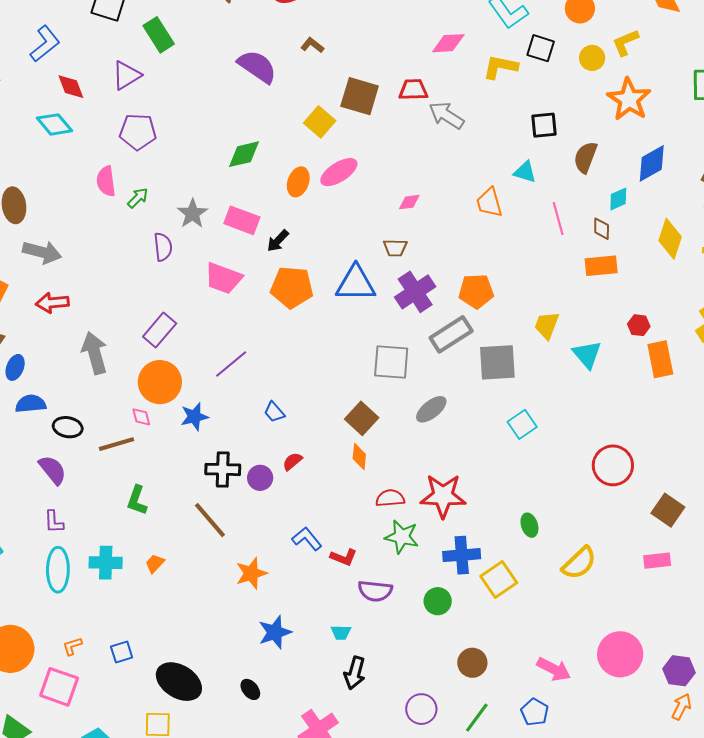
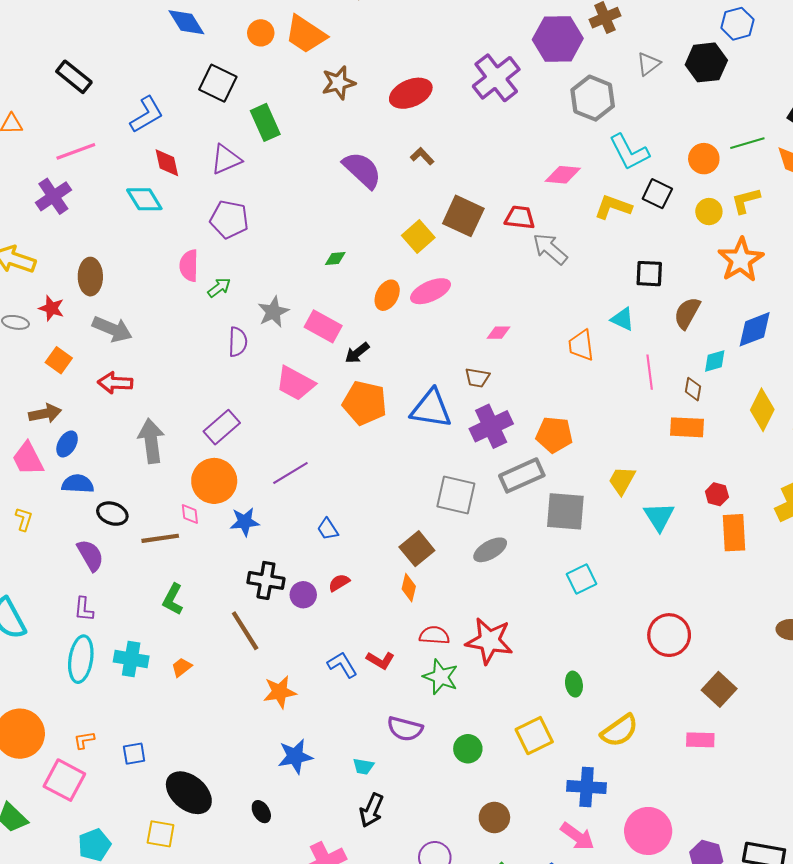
green diamond: (244, 154) -> (335, 258), size x0.6
blue cross: (462, 555) -> (587, 787), moved
red L-shape: (344, 557) -> (380, 660), moved

